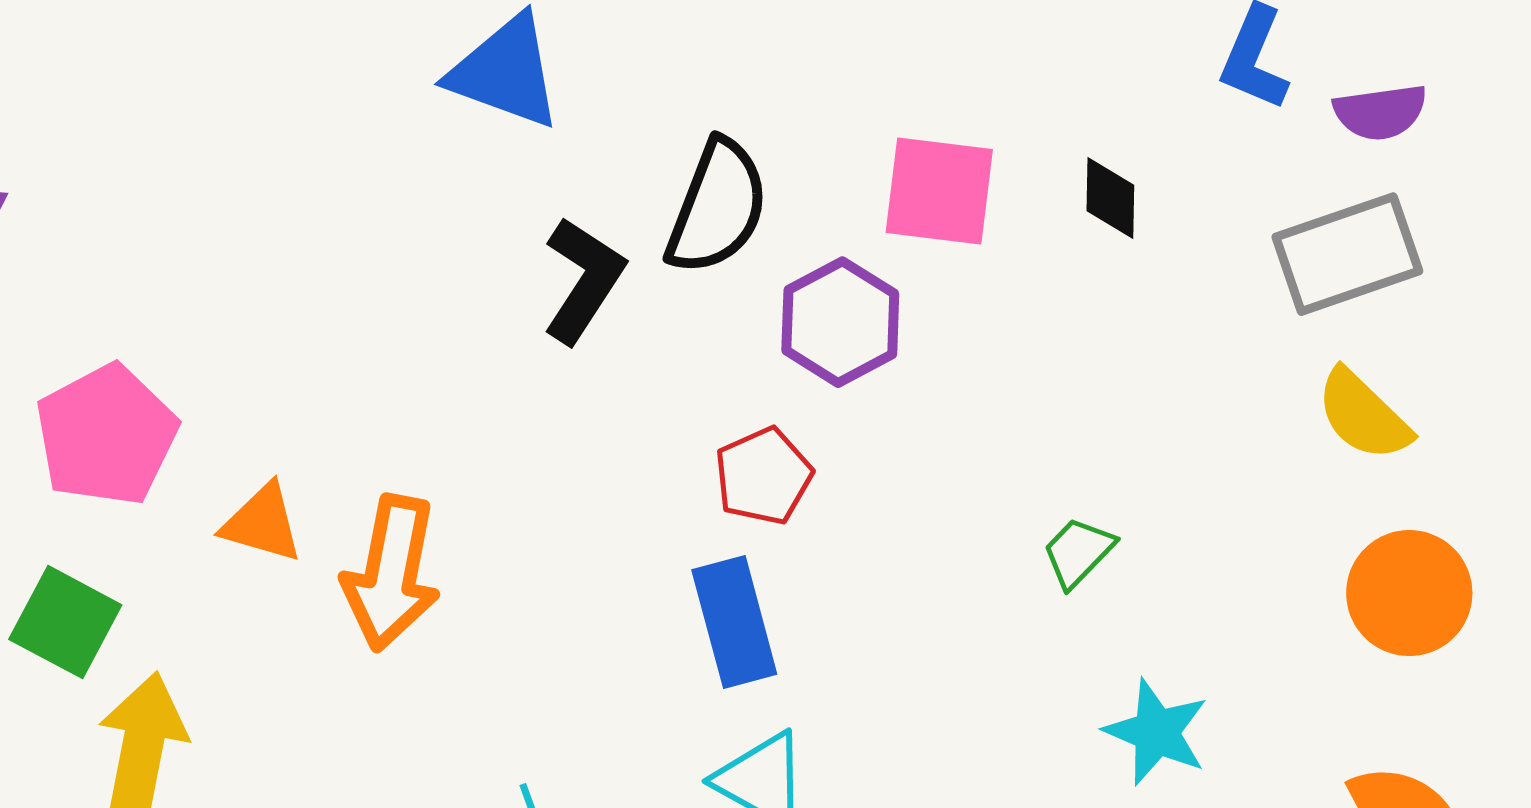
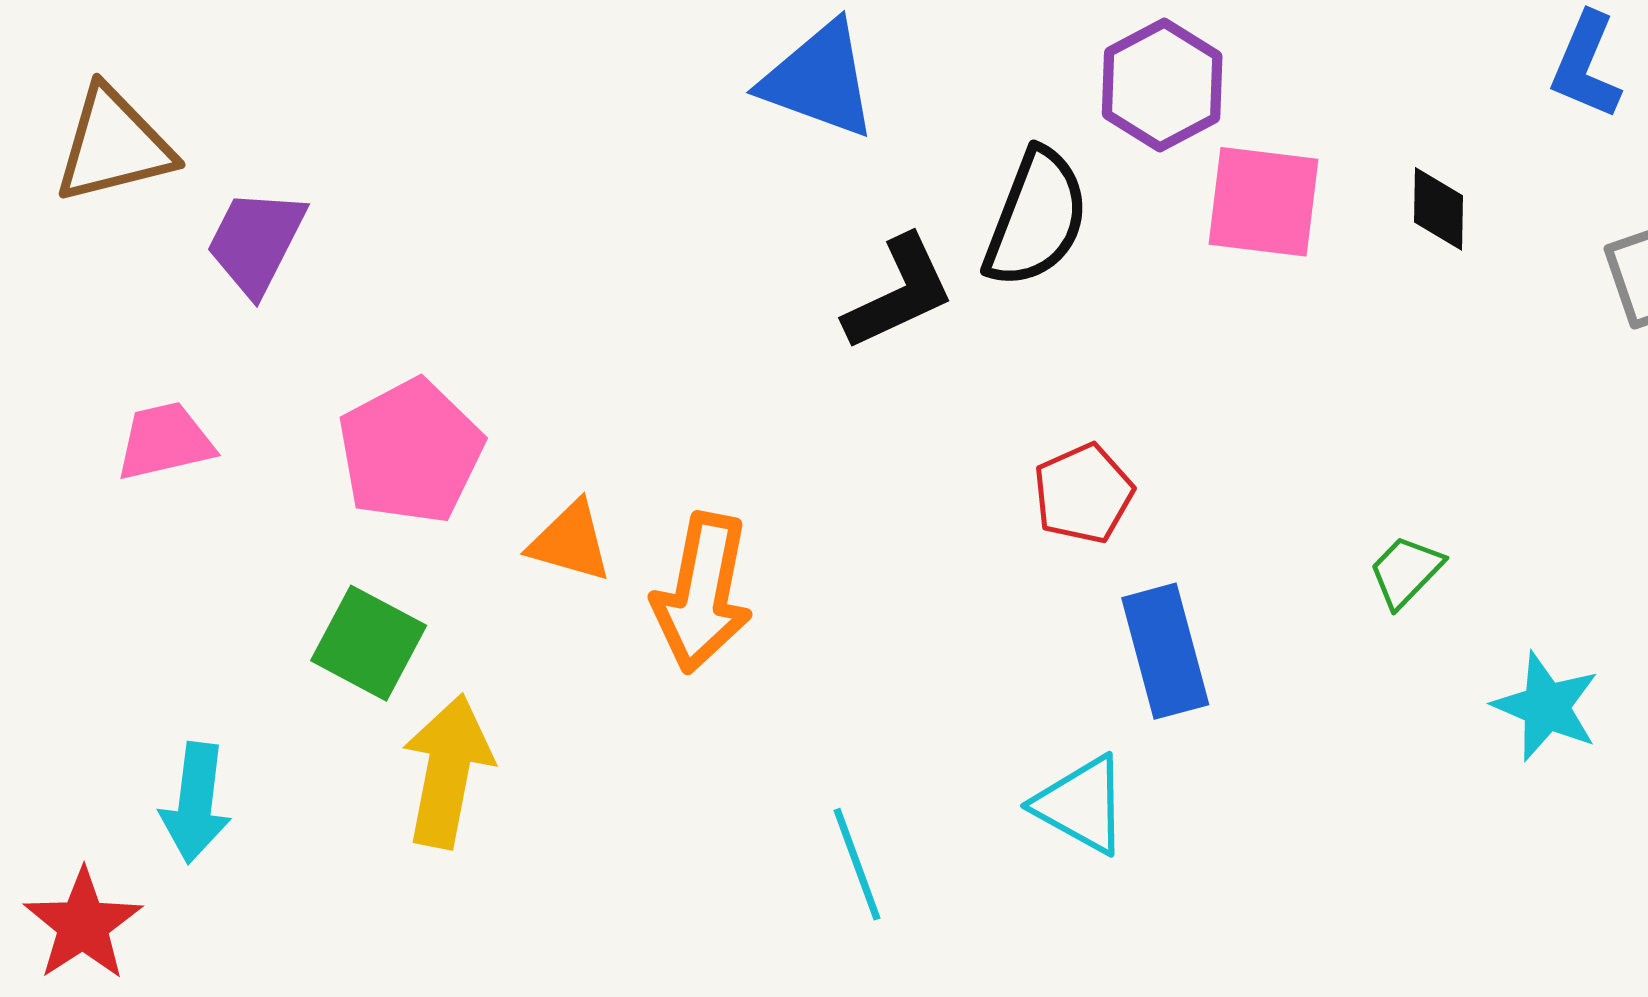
black L-shape: (583, 280) -> (899, 293), turned 32
purple hexagon: (840, 322) -> (1162, 85), moved
blue rectangle: (734, 622) -> (1165, 651), moved
cyan star: (1156, 732) -> (1546, 706), moved

